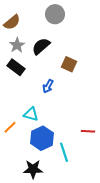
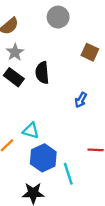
black semicircle: (41, 46) -> (42, 73), moved, turned -54
brown square: (69, 64) -> (90, 52), moved
blue arrow: (48, 86) -> (81, 100), moved

